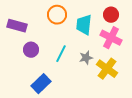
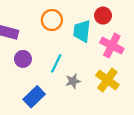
red circle: (111, 15) -> (103, 16), moved
gray star: (86, 58) -> (73, 81), moved

